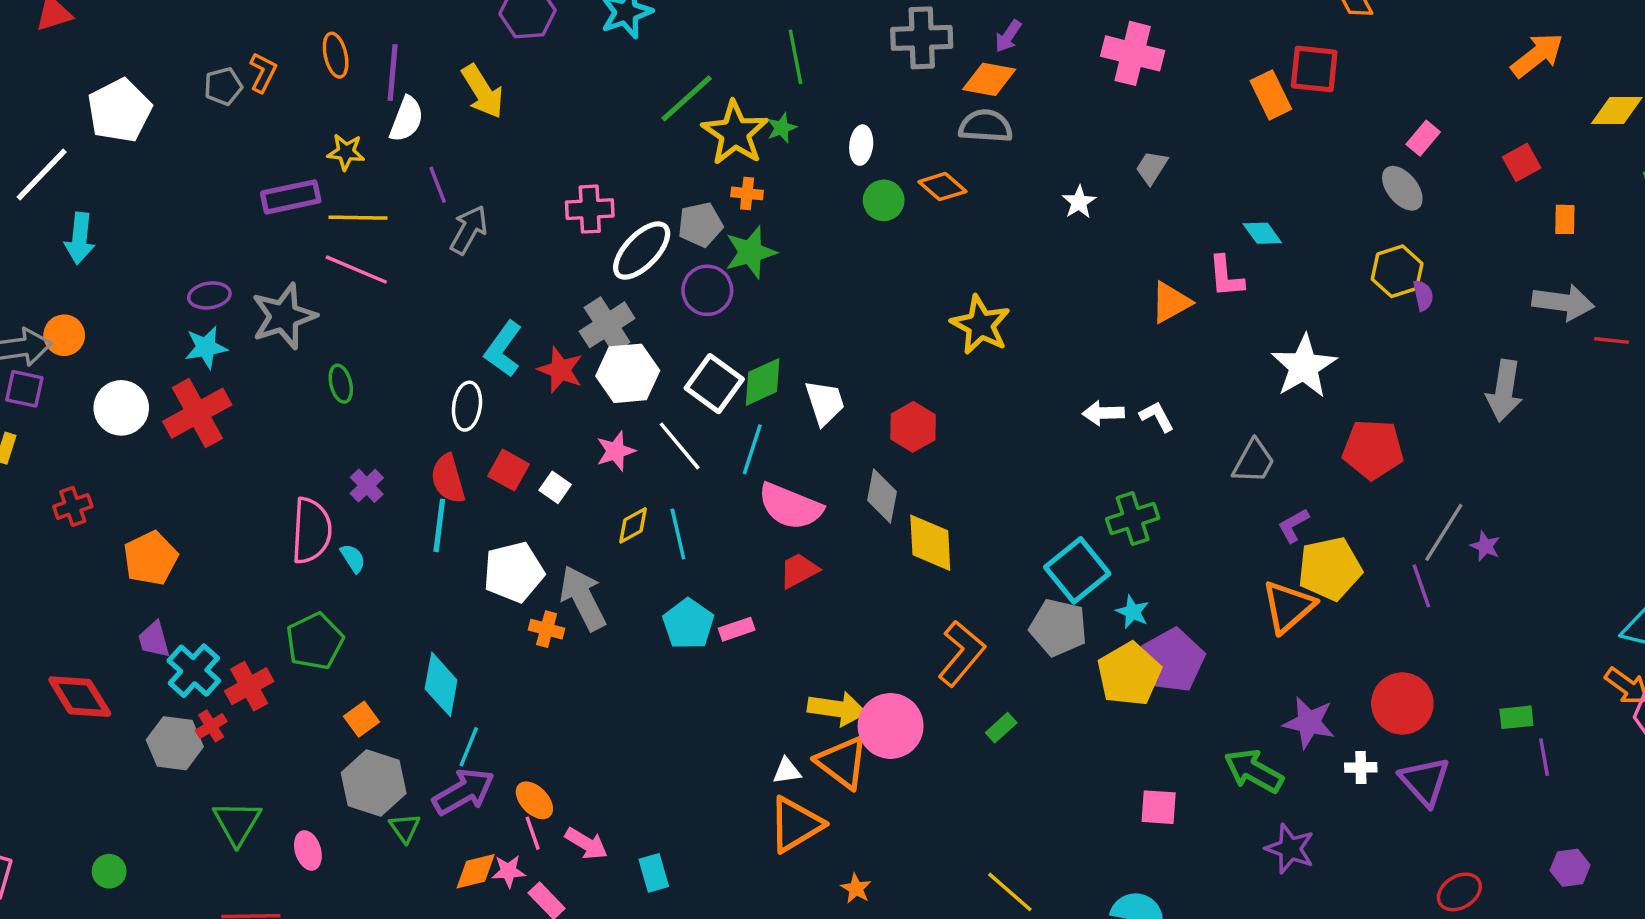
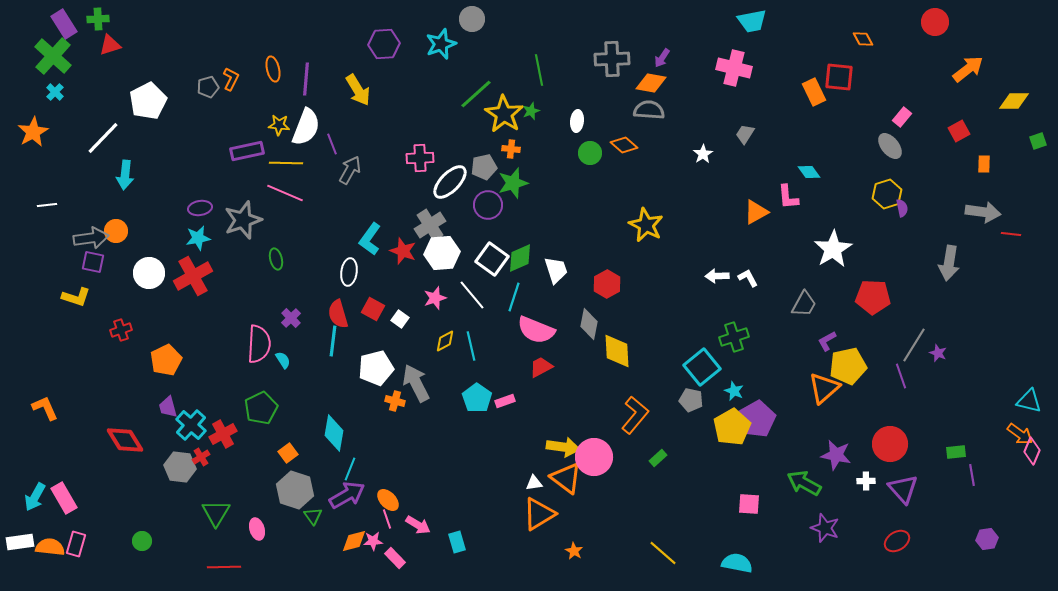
white semicircle: (406, 119) -> (306, 127), moved, size x1.4
gray pentagon: (1058, 627) -> (691, 400), size x0.7
red ellipse: (1459, 892) -> (897, 541), moved

